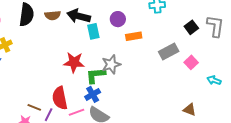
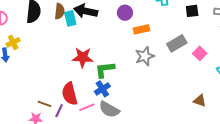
brown semicircle: (53, 15) -> (60, 11), turned -77
black square: (191, 27) -> (192, 11), moved, turned 32
cyan rectangle: (93, 31) -> (70, 18), moved
gray star: (111, 64) -> (145, 56), moved

